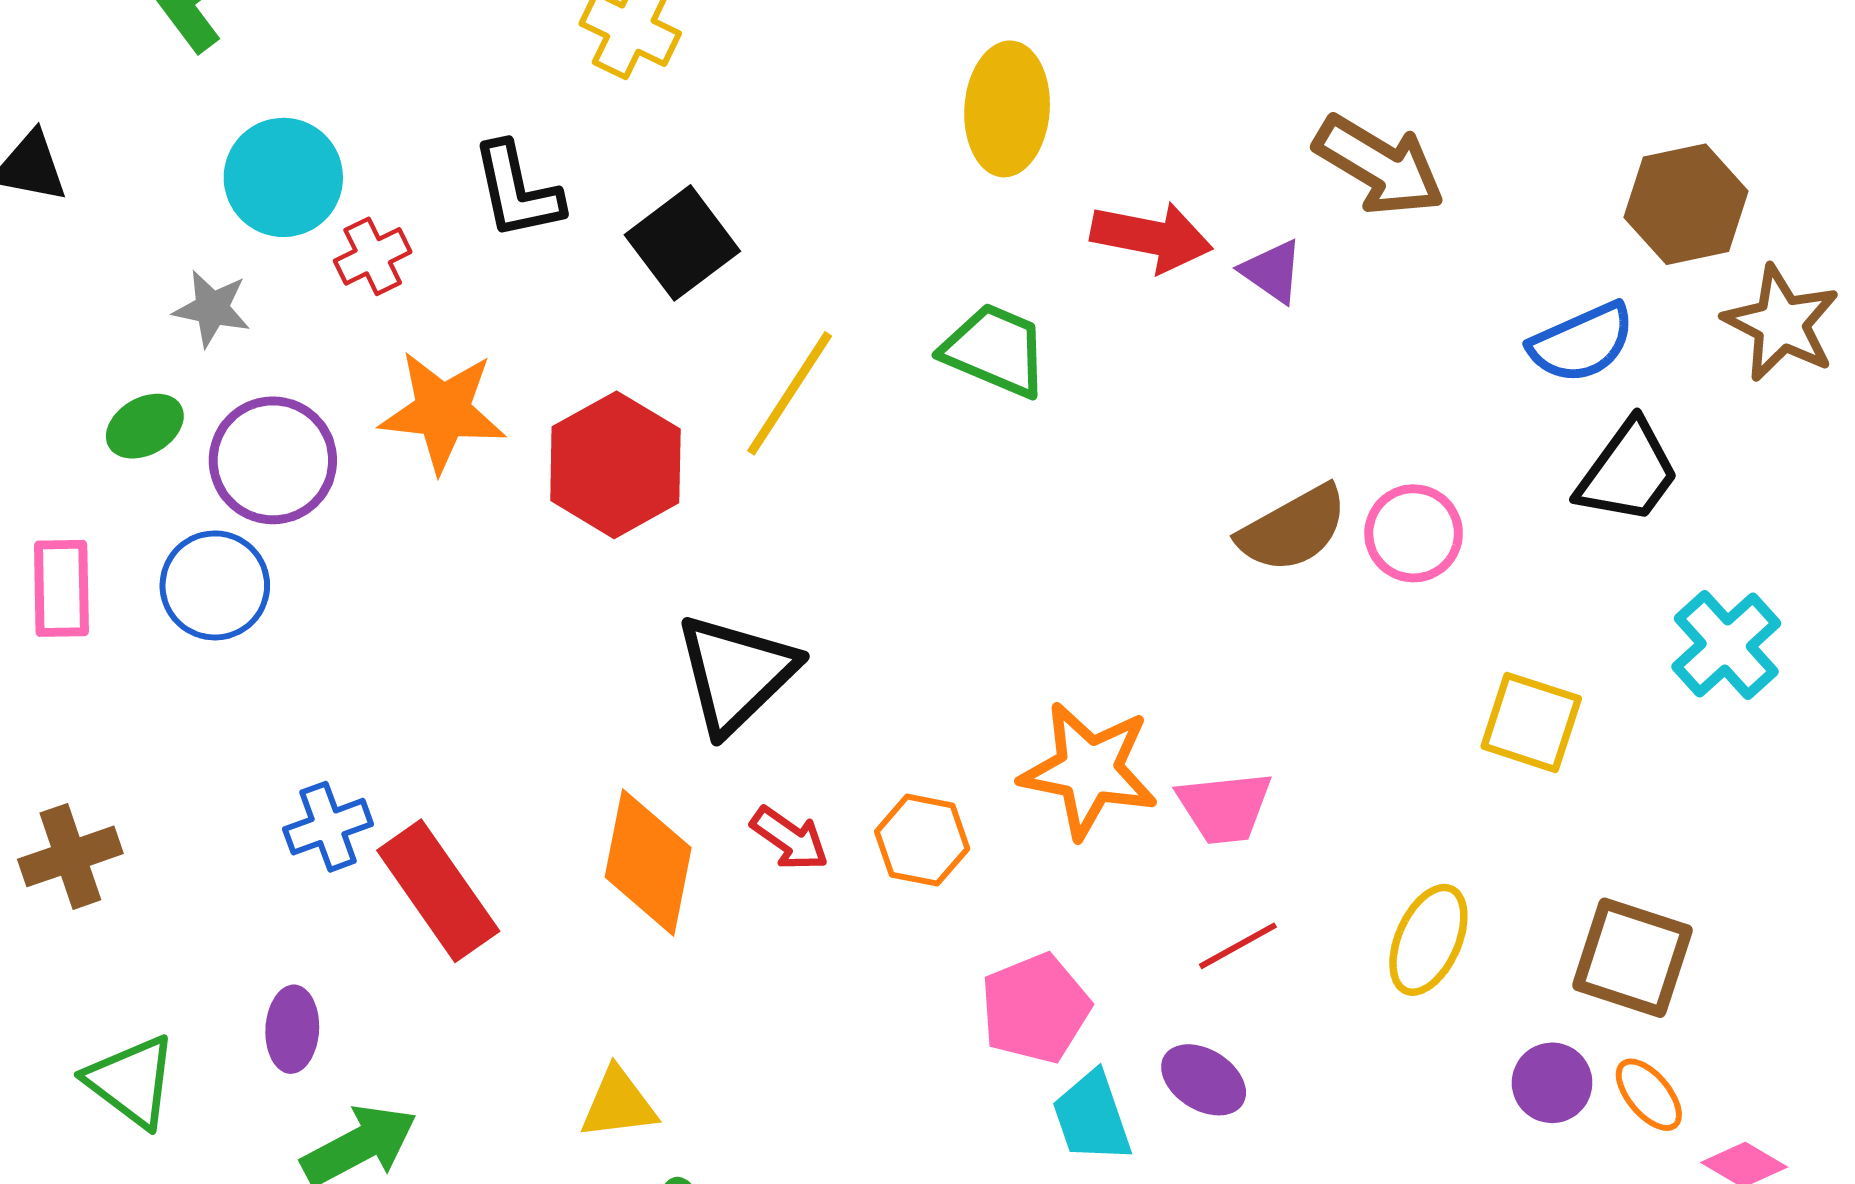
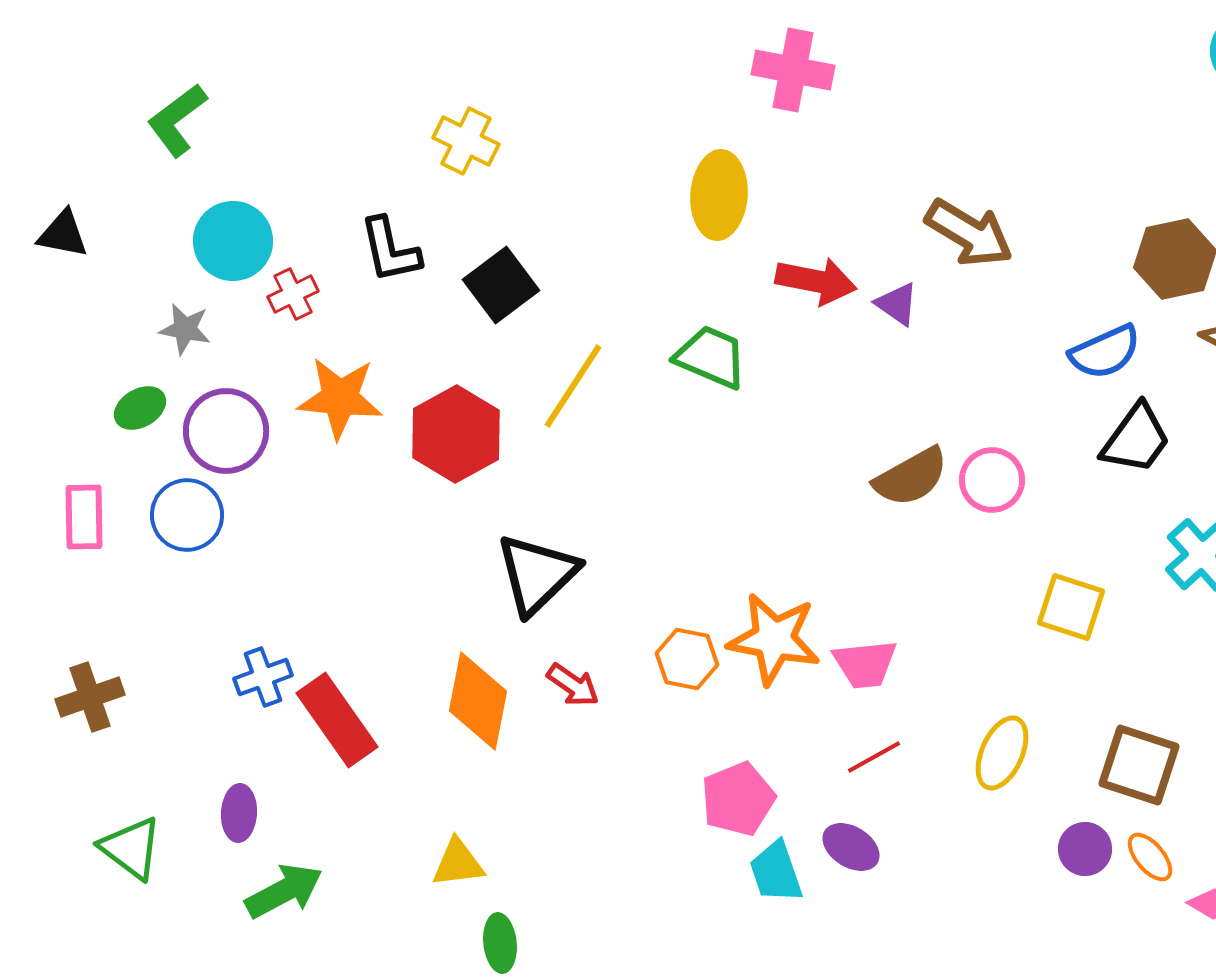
orange hexagon: (922, 840) -> (687, 659), moved

